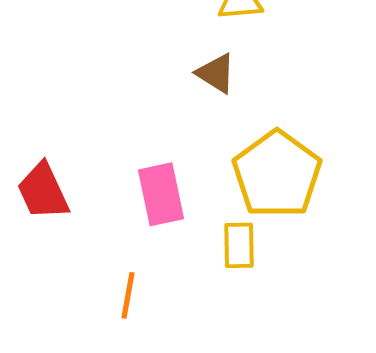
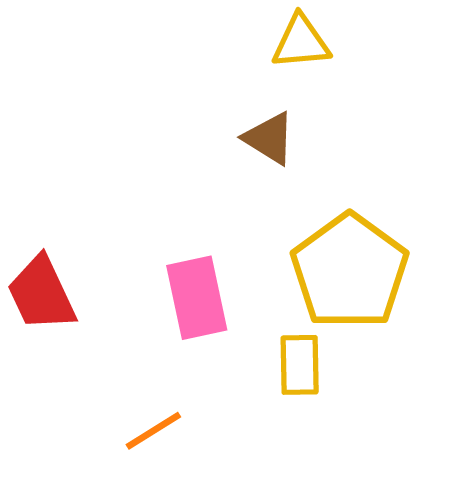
orange line: (128, 295) -> (153, 431), turned 48

